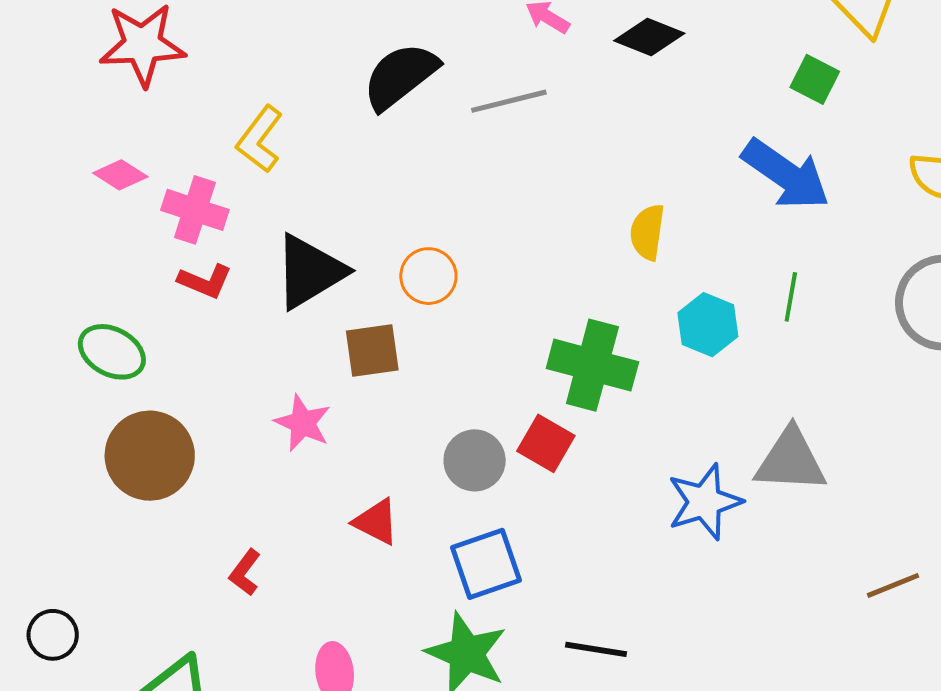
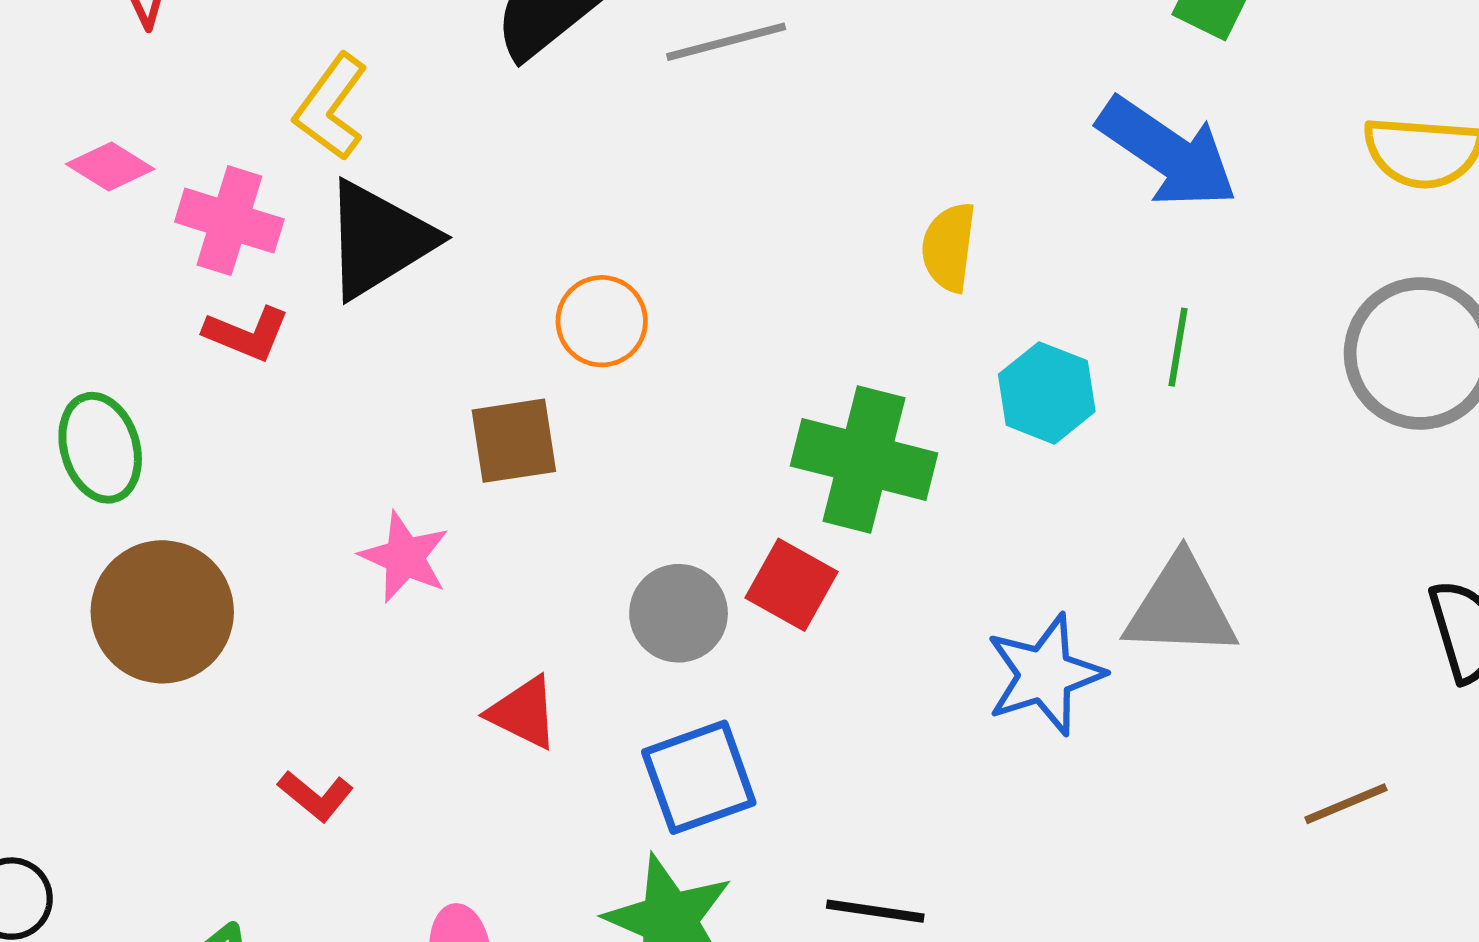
black triangle: (310, 272) -> (379, 240), moved
green ellipse: (112, 352) -> (100, 448), turned 46
red L-shape: (245, 572) -> (316, 796), turned -87

